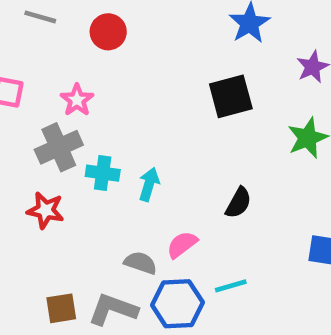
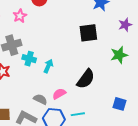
pink star: (77, 100) -> (20, 16), moved
black semicircle: (238, 203) -> (86, 79), size x1.5

